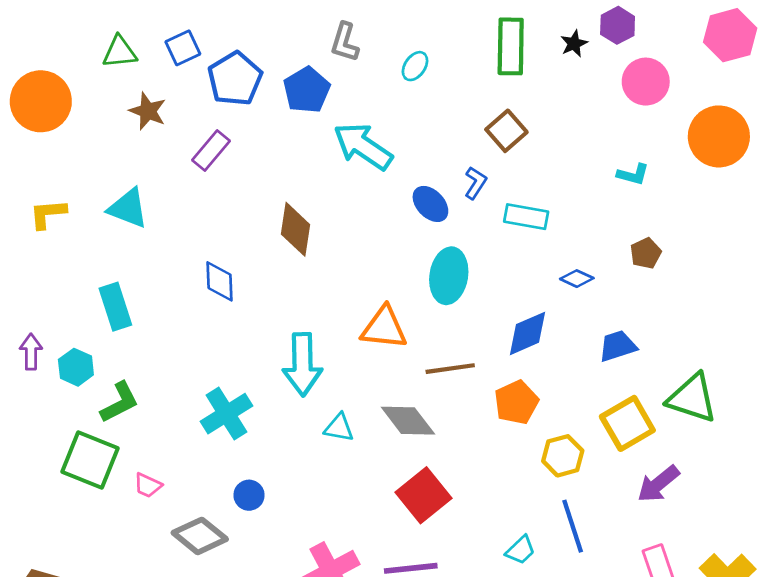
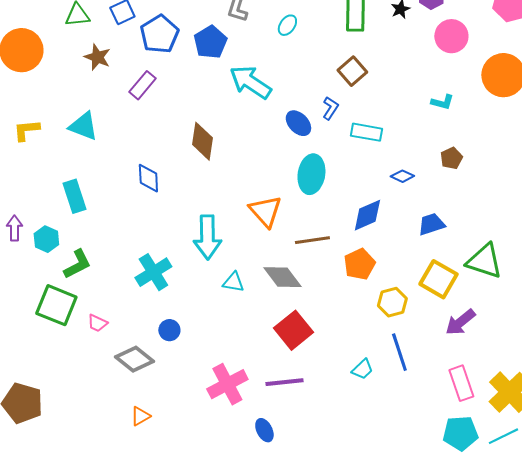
orange triangle: (384, 328) -> (265, 211), turned 42
yellow square: (627, 423) -> (438, 279), turned -30

